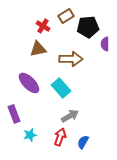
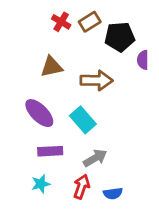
red cross: (43, 26) -> (61, 22), moved
purple rectangle: (14, 114) -> (50, 151), moved, turned -72
blue semicircle: (83, 142) -> (113, 193), turned -128

